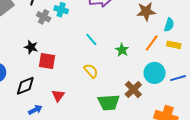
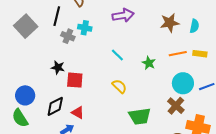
cyan semicircle: (169, 25) -> (194, 26), moved
orange line: (152, 43) -> (178, 54), turned 48
brown cross: (133, 89) -> (176, 106), moved
red triangle: (58, 96) -> (78, 112), moved, turned -32

